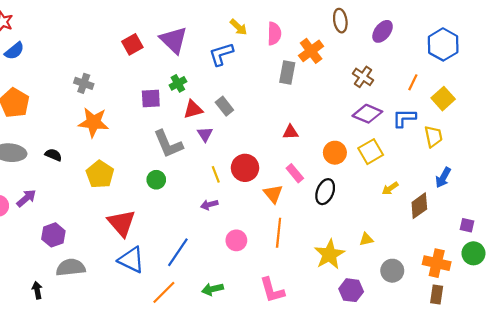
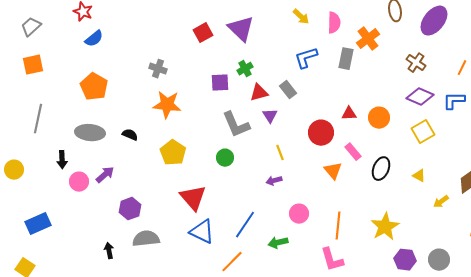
purple ellipse: (383, 31) -> (434, 21), size x1.4
blue L-shape: (221, 54) -> (306, 58), moved
orange circle: (335, 153) -> (379, 118), moved
red circle: (245, 168) -> (321, 133), moved
yellow arrow: (390, 188) -> (441, 202), moved
orange line: (279, 233) -> (338, 226), moved
yellow triangle: (366, 239) -> (419, 176), moved, turned 40
gray circle: (392, 271) -> (439, 260), moved
green arrow: (213, 289) -> (278, 243), moved
black arrow: (37, 290) -> (109, 251), moved

